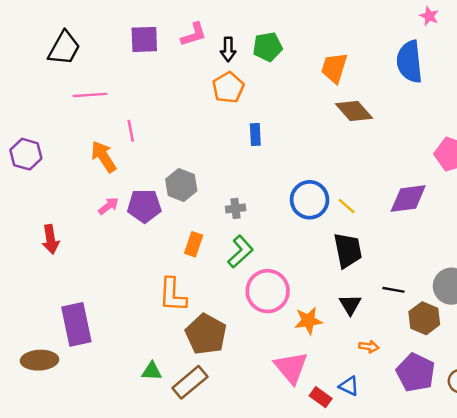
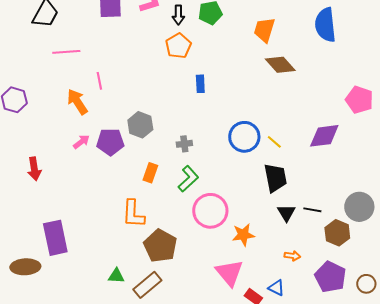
black triangle: (350, 305) -> (286, 213), moved

